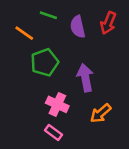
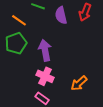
green pentagon: (45, 62) -> (16, 43), moved
purple arrow: (85, 78) -> (45, 50), moved

